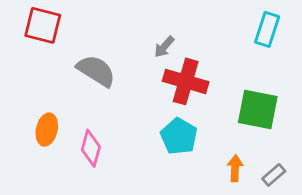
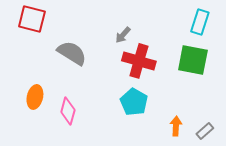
green square: (258, 110) -> (193, 60), moved

